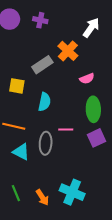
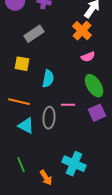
orange cross: (68, 51) -> (82, 31), moved
gray rectangle: (42, 65) -> (34, 34), moved
green ellipse: (93, 109) -> (94, 86), turned -30
orange arrow: (42, 197) -> (46, 178), moved

